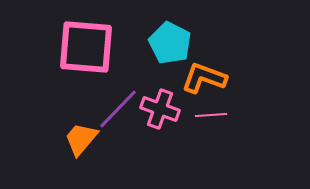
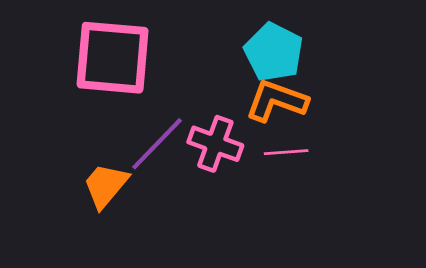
cyan pentagon: (170, 43) -> (274, 52), moved

